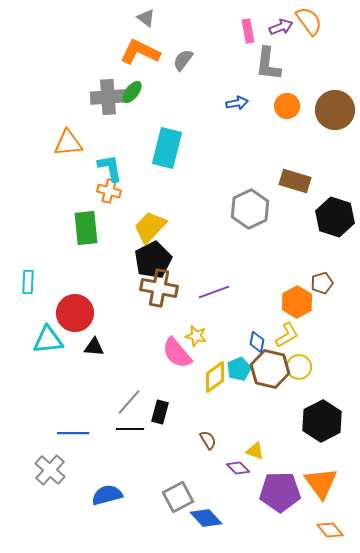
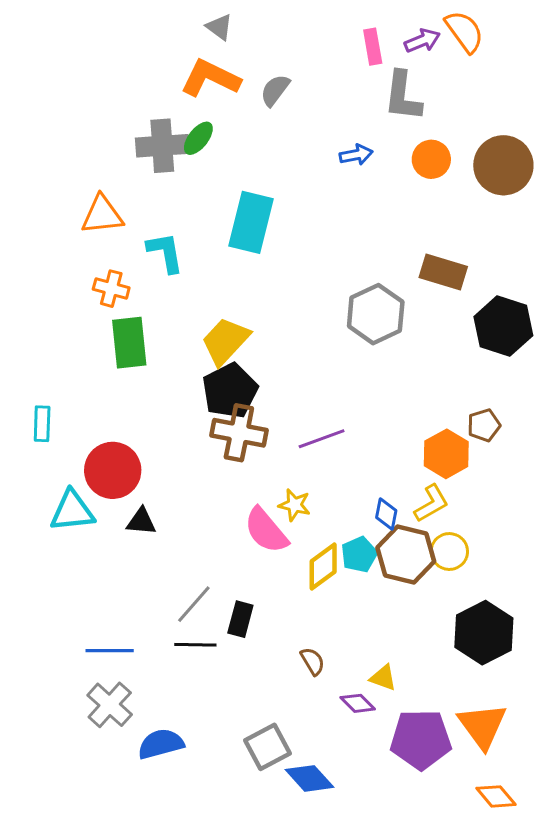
orange cross: (109, 191) -> (111, 289), moved
gray cross: (50, 470) -> (110, 705), moved

